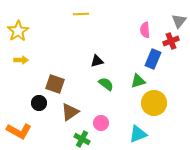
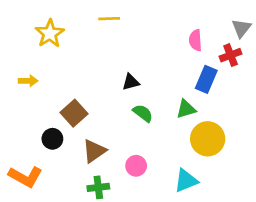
yellow star: (18, 31) -> (50, 34), moved
brown square: (55, 84) -> (74, 113), turned 30
green cross: (82, 139) -> (98, 187), moved, turned -35

